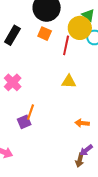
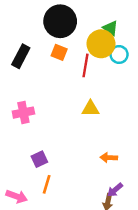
pink cross: (13, 82) -> (23, 113), turned 36
orange line: (31, 112) -> (47, 184), moved

